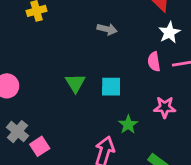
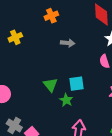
green star: (128, 124) -> (66, 100), moved

